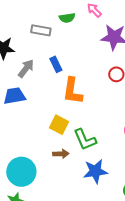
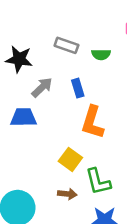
green semicircle: (67, 18) -> (101, 54), moved

